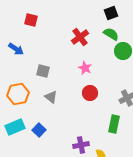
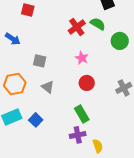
green semicircle: (111, 34) -> (98, 24), moved
green rectangle: (114, 124) -> (82, 114), moved, turned -42

